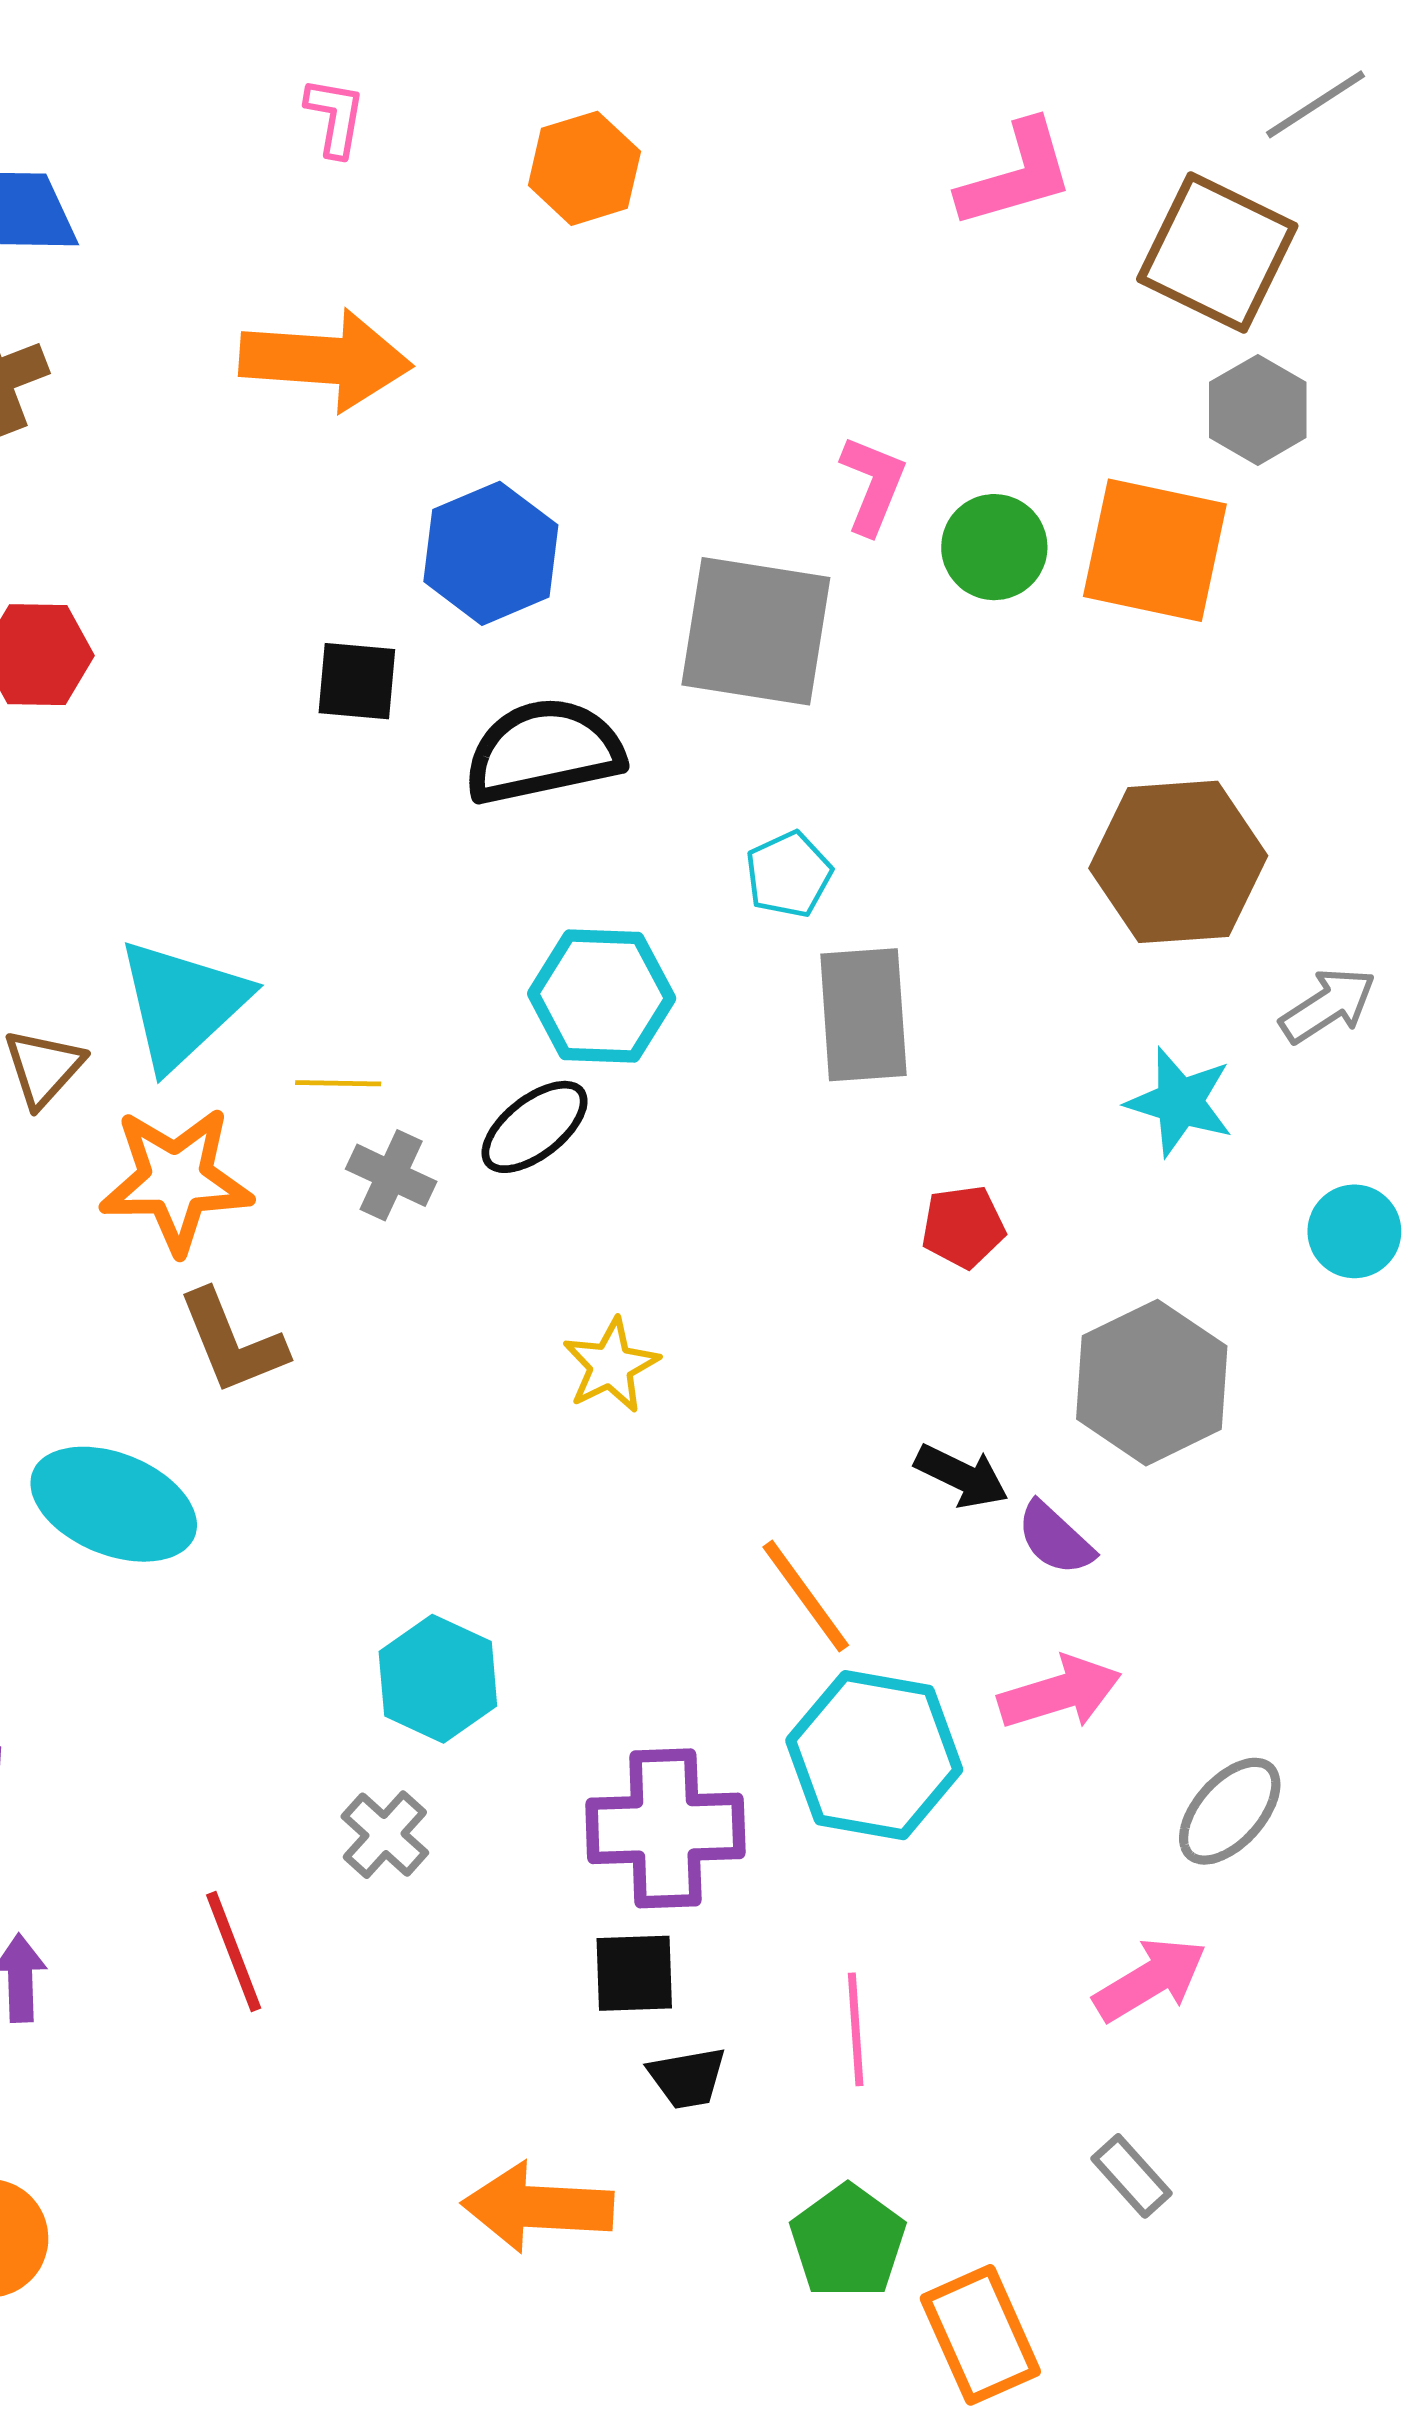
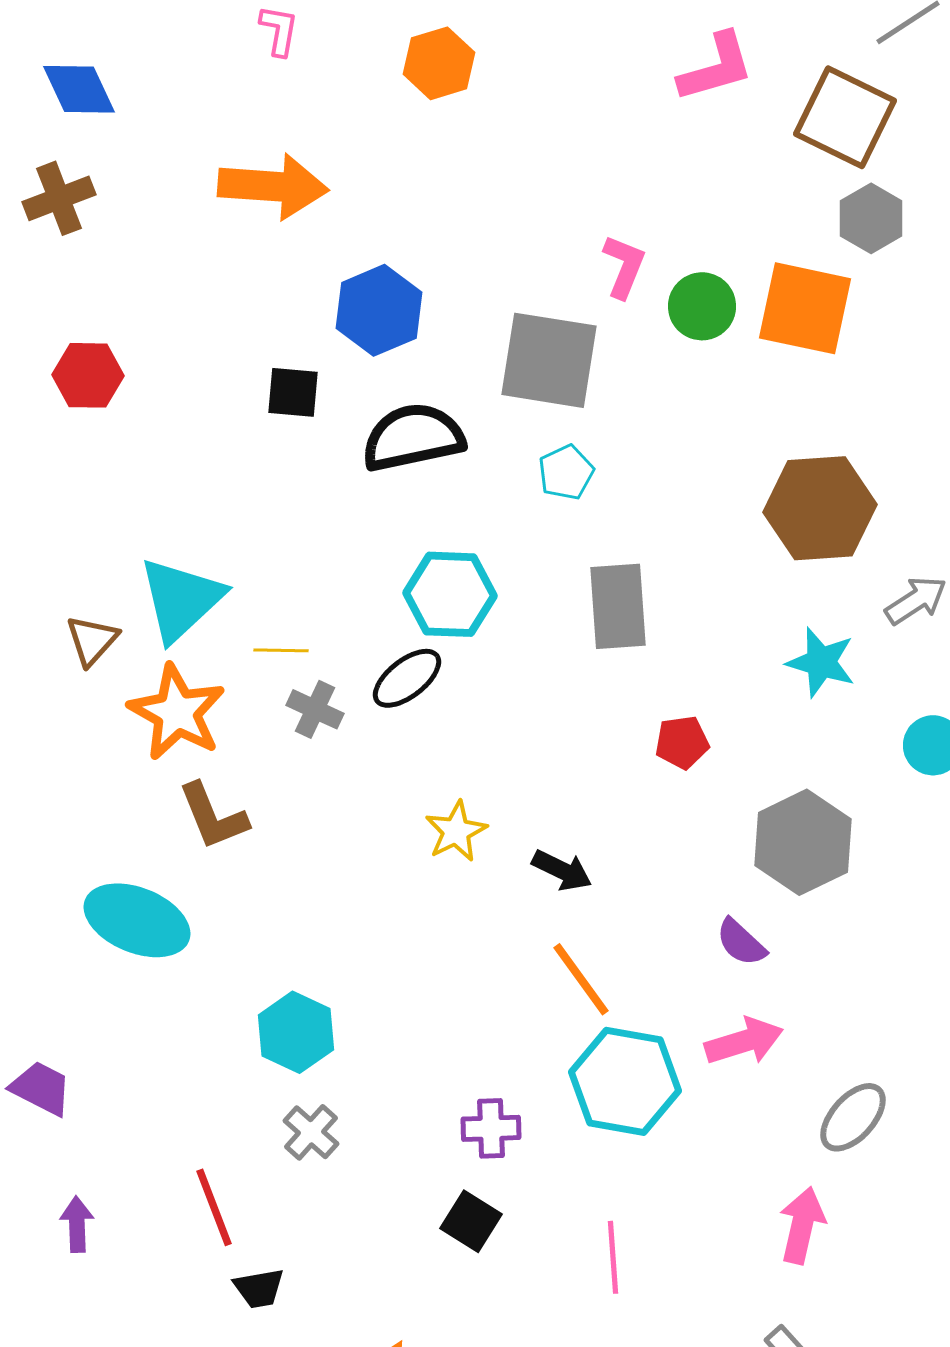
cyan pentagon: (789, 874) -> (566, 472), moved
orange star: (176, 1180) -> (177, 712), turned 30
black arrow: (962, 1476) -> (562, 870), moved
cyan hexagon: (438, 1679) -> (296, 1032), moved
purple cross: (665, 1828) -> (491, 1128), size x0.6
black square: (634, 1973) -> (471, 1221), turned 34
pink arrow: (1150, 1980) -> (802, 1225), turned -46
black trapezoid: (687, 2078) -> (259, 1288), moved

